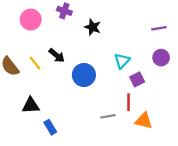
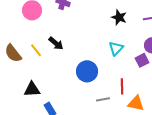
black star: (93, 27) -> (119, 17), moved
blue circle: (84, 75) -> (87, 71), moved
purple square: (137, 79) -> (142, 60), moved

